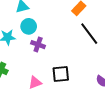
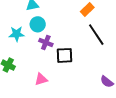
black square: (61, 74) -> (64, 55), moved

